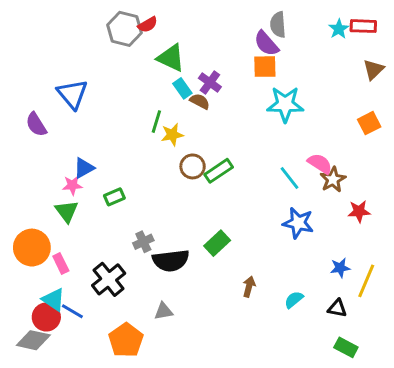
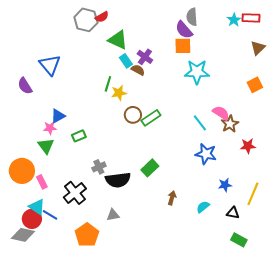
blue star: (340, 268) -> (225, 185), moved

